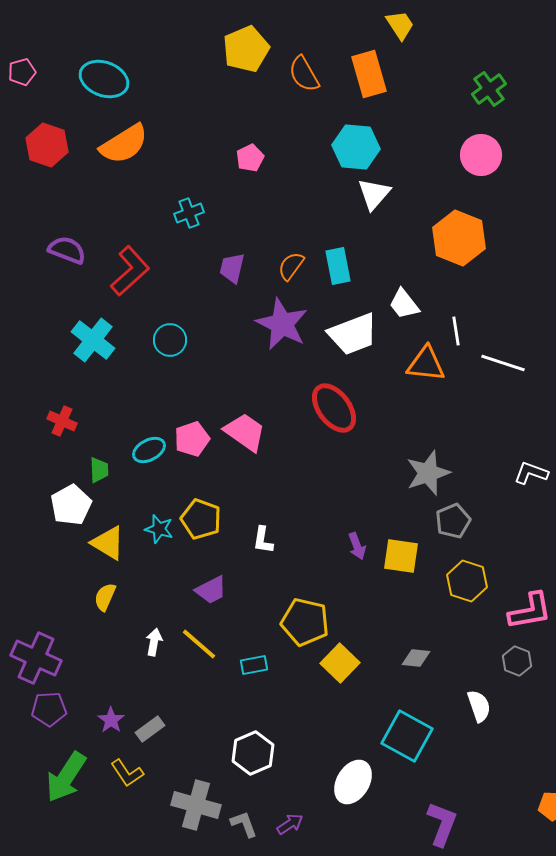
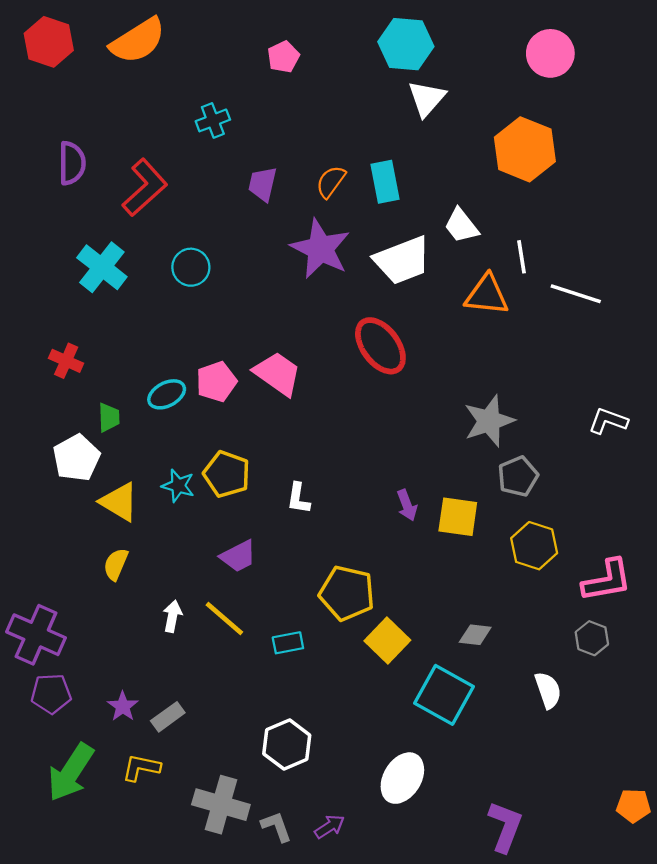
purple semicircle: (67, 250) -> (72, 163), turned 69
cyan square: (407, 736) -> (444, 695), moved
yellow L-shape: (127, 773) -> (141, 768), turned 136

